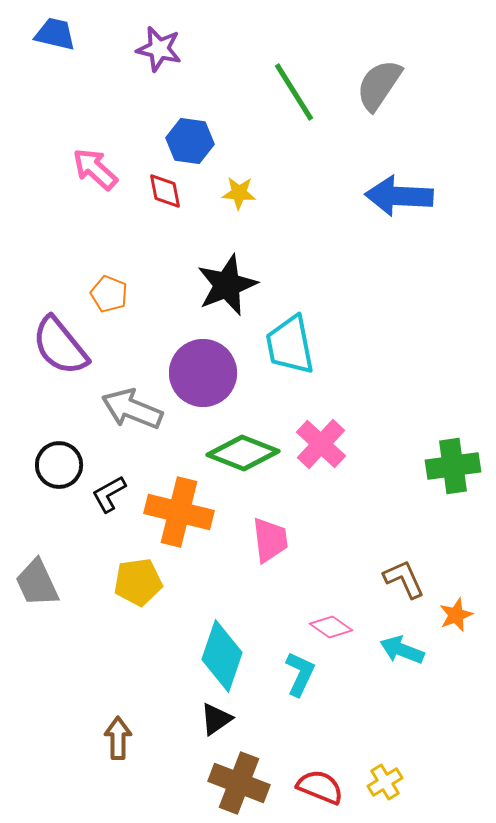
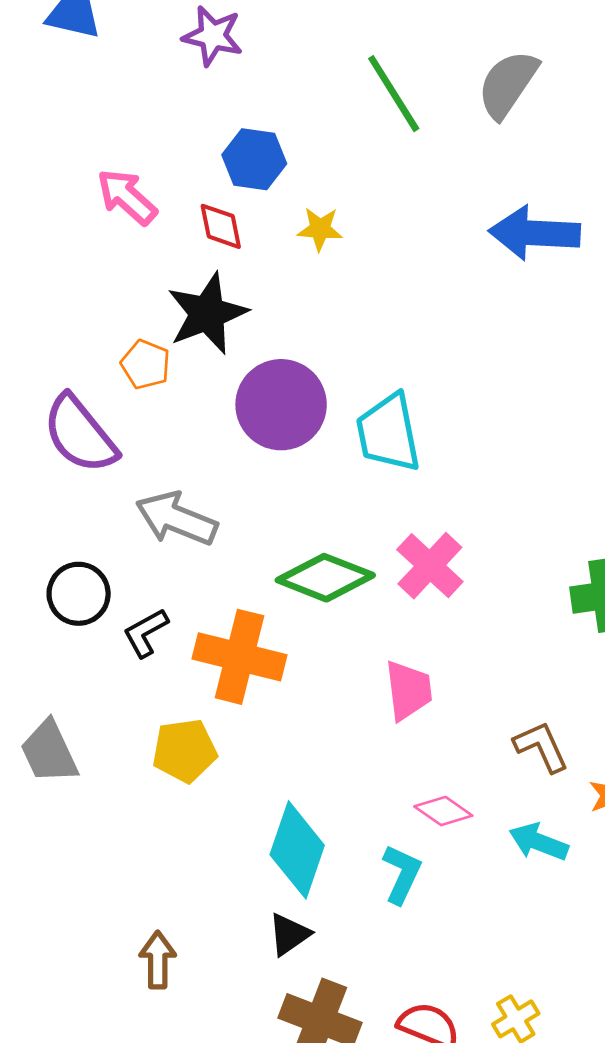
black star: (227, 285) -> (207, 313), moved
purple circle: (203, 373) -> (281, 405), moved
pink trapezoid: (270, 540) -> (408, 690), moved

